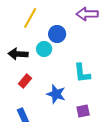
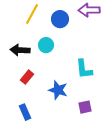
blue circle: (57, 34) -> (60, 19), moved

